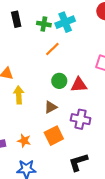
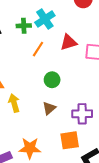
red triangle: (79, 85) -> (69, 42), moved
orange square: (54, 136) -> (70, 140), moved, turned 30
orange star: (24, 141) -> (30, 148), size x1.5

